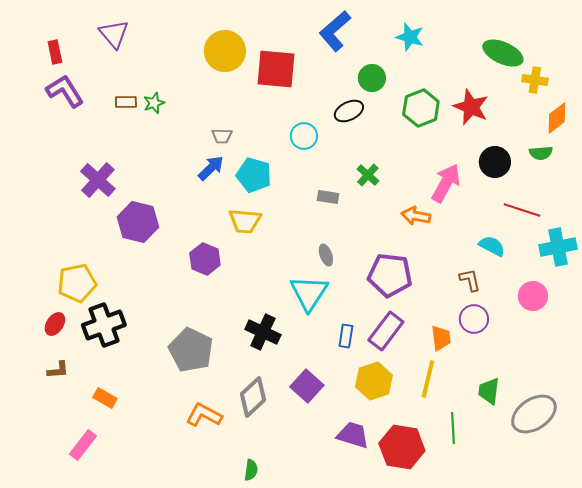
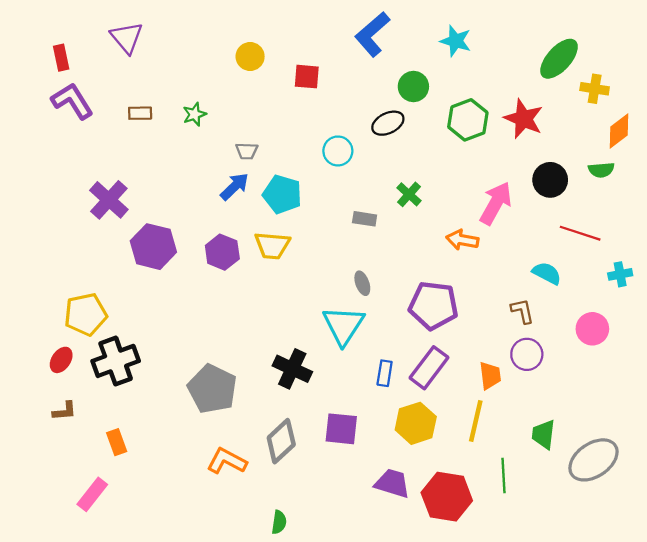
yellow circle: (225, 51) -> (250, 56), size x0.6
green ellipse: (503, 53) -> (559, 59), turned -72
red square: (276, 69) -> (307, 77), size x0.6
green star: (154, 103) -> (194, 114), moved
cyan cross: (558, 247) -> (620, 274), size x0.6
purple hexagon: (205, 259) -> (222, 252), moved
purple square: (307, 386) -> (341, 429), turned -36
orange rectangle: (105, 398) -> (117, 442), turned 40

